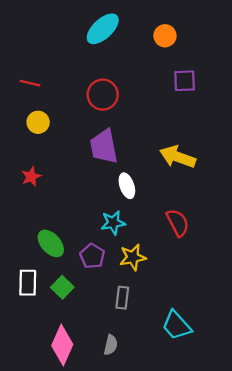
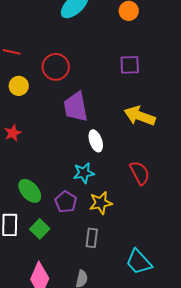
purple square: (185, 81) -> (130, 65), moved
red circle: (103, 95) -> (56, 67), moved

